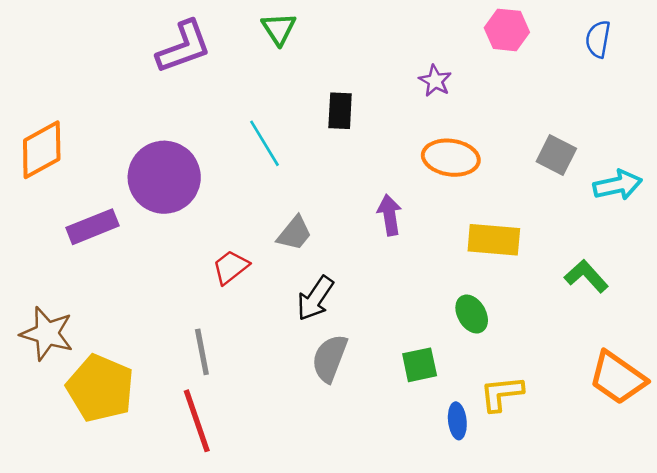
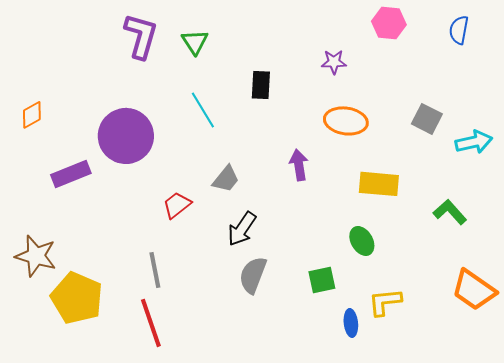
green triangle: (279, 29) -> (195, 42), moved
purple L-shape: (184, 47) -> (141, 36), turned -54
purple star: (435, 81) -> (334, 62), turned -30
orange diamond: (42, 150) -> (32, 115), size x0.6

